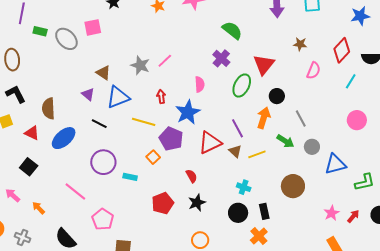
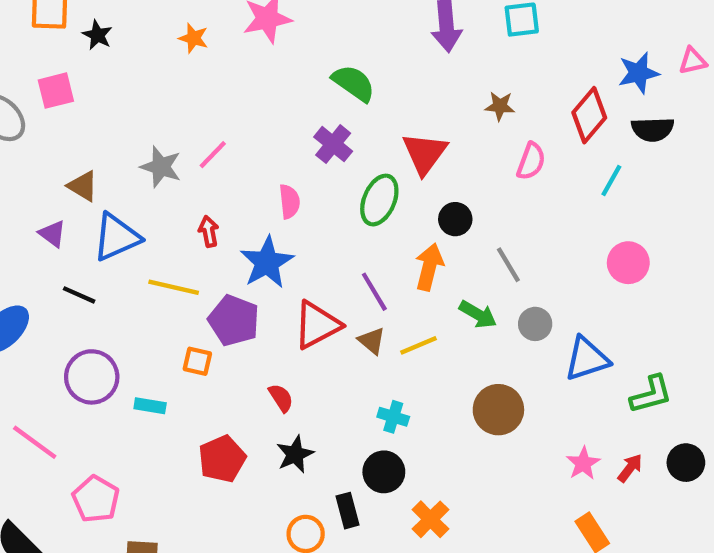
blue star: (360, 16) -> (639, 73), moved
orange square: (153, 157) -> (197, 361), turned -32
black rectangle: (264, 211) -> (348, 511), moved

